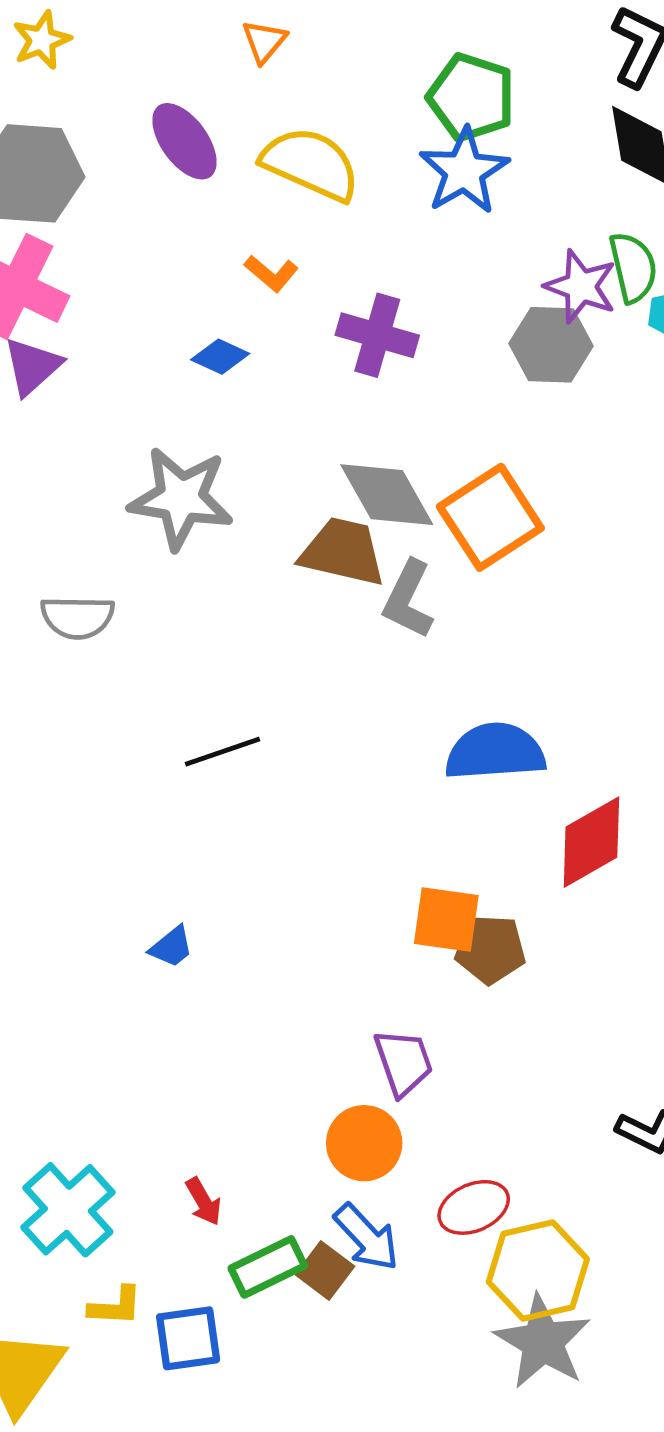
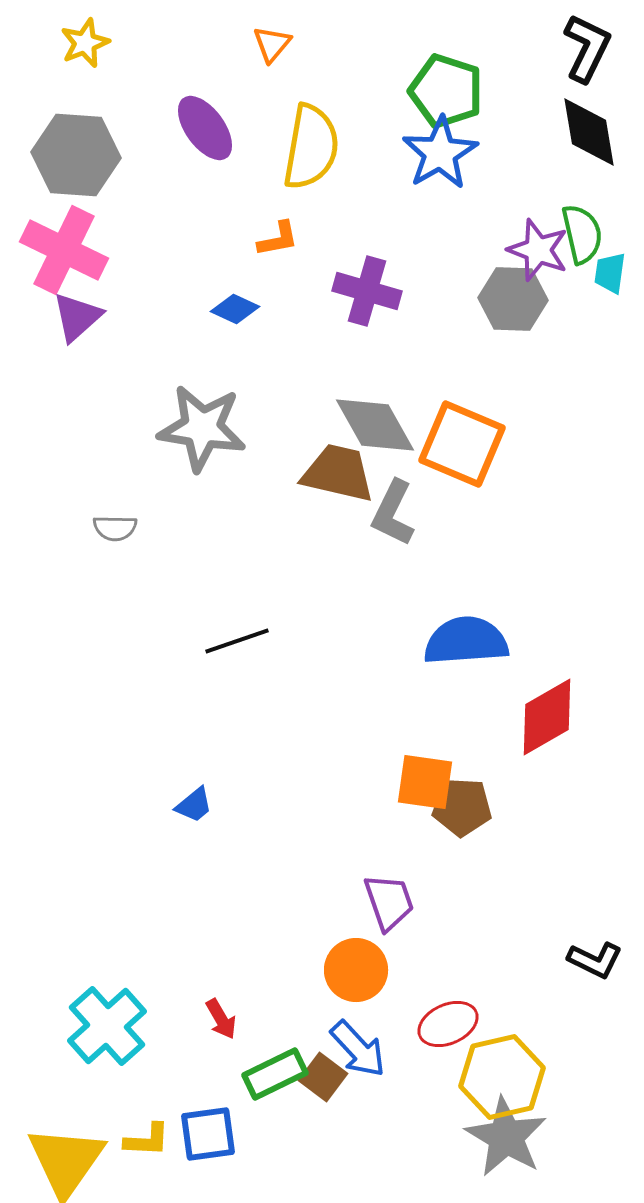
yellow semicircle: (311, 164) -> (311, 147), turned 76
orange L-shape: (271, 273) -> (278, 239), turned -51
orange square: (490, 517) -> (462, 444), turned -34
gray semicircle: (77, 617) -> (115, 528), size x0.7
yellow L-shape: (115, 1306) -> (147, 1140), moved

